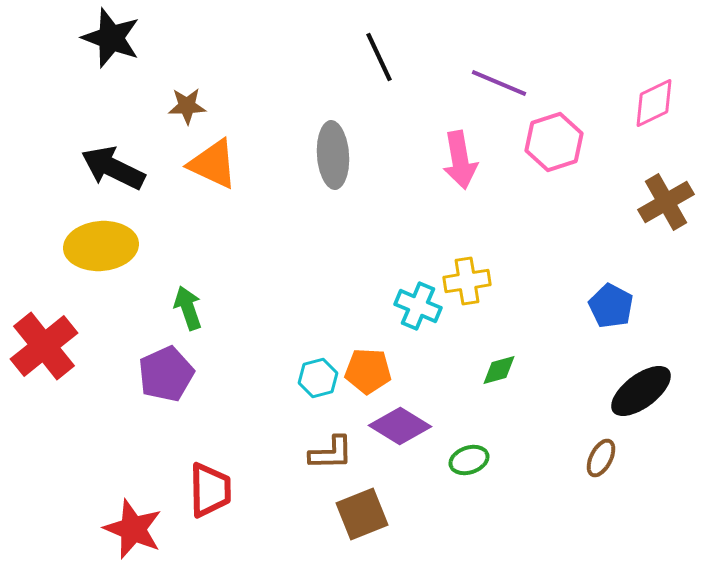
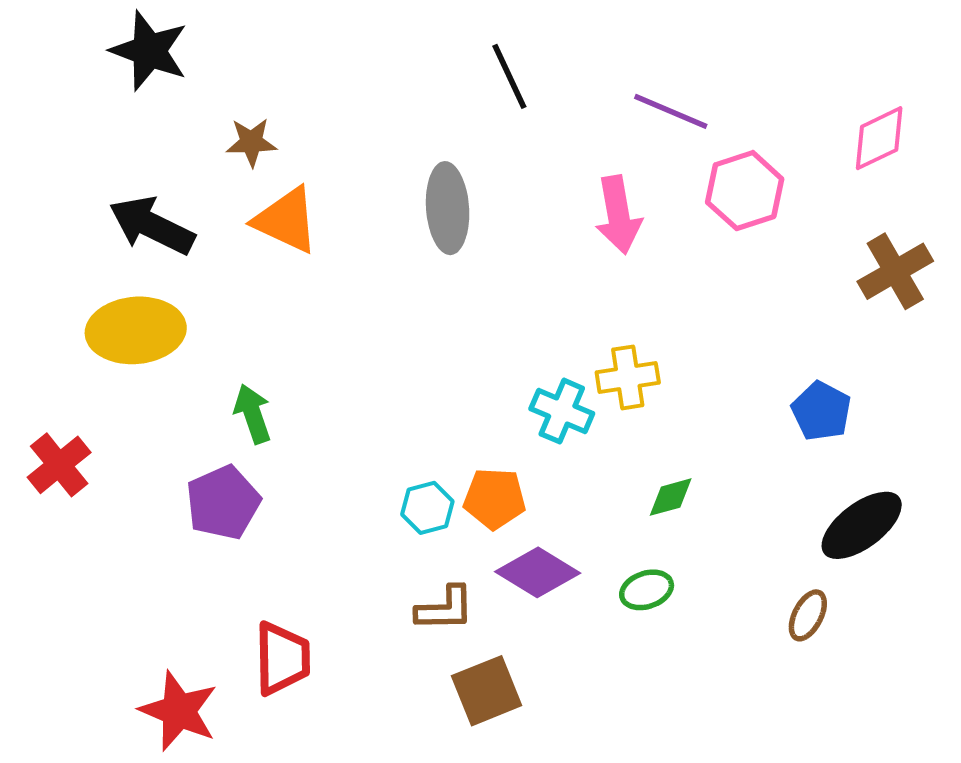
red cross: (44, 346) -> (59, 465), size x0.7
green ellipse: (469, 460) -> (647, 590), moved

